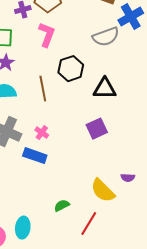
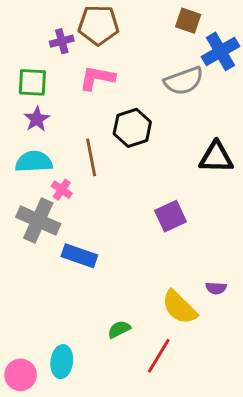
pink L-shape: (47, 35) -> (97, 78), turned -100
black triangle: (105, 89) -> (216, 157), moved
pink cross: (42, 133) -> (62, 190), moved

